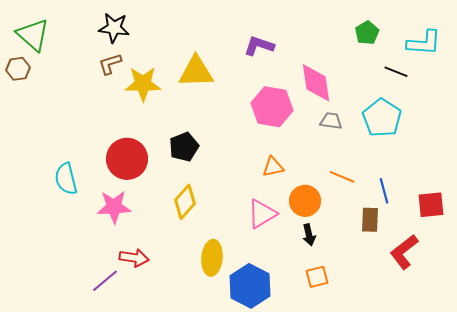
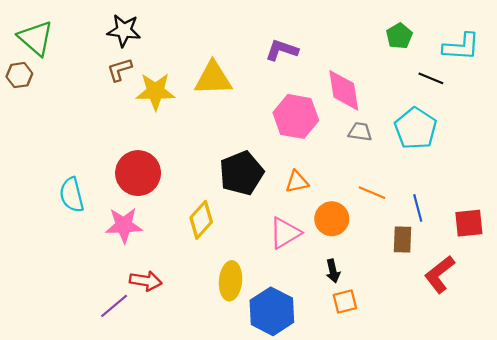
black pentagon: (184, 147) -> (241, 173), moved, size x1.4
black arrow: (309, 235) -> (333, 271), moved

